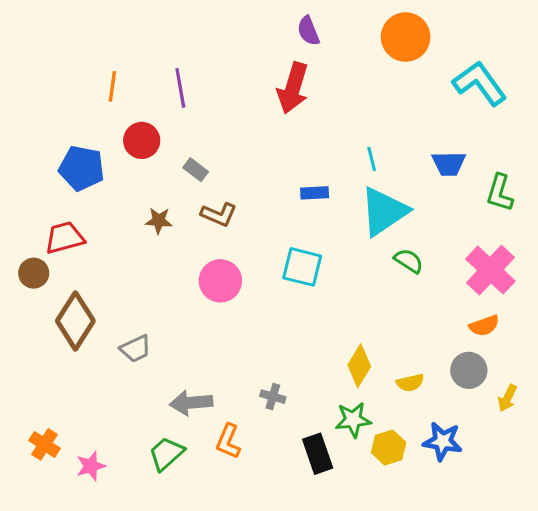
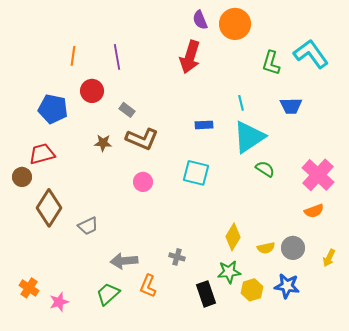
orange circle: (406, 37) -> (235, 24), moved
green L-shape: (500, 193) -> (271, 63), moved
brown L-shape: (219, 214) -> (142, 139), size x1.4
pink circle: (220, 281) -> (143, 182), size x0.7
gray circle: (469, 370) -> (293, 248), moved

